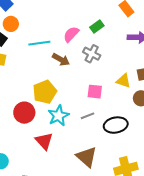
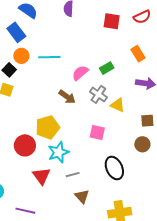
cyan line: (39, 43) -> (49, 57), moved
yellow triangle: (123, 81) -> (118, 105), moved
gray line: (87, 116) -> (73, 175), moved
black ellipse: (116, 125) -> (114, 168), turned 70
brown triangle: (87, 157) -> (82, 196), size x0.7

